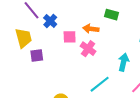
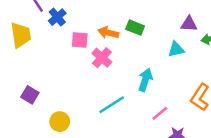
green rectangle: (111, 15) -> (135, 28), moved
purple square: (37, 56) -> (30, 95), moved, turned 32

